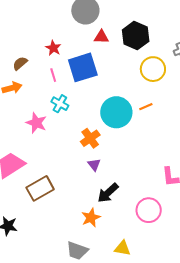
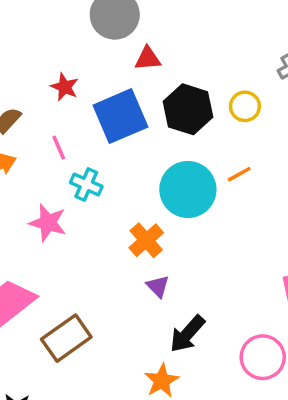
black hexagon: (136, 36) -> (188, 109), moved
yellow circle: (153, 69) -> (245, 106), size x0.7
pink line: (53, 75) -> (59, 148), moved

